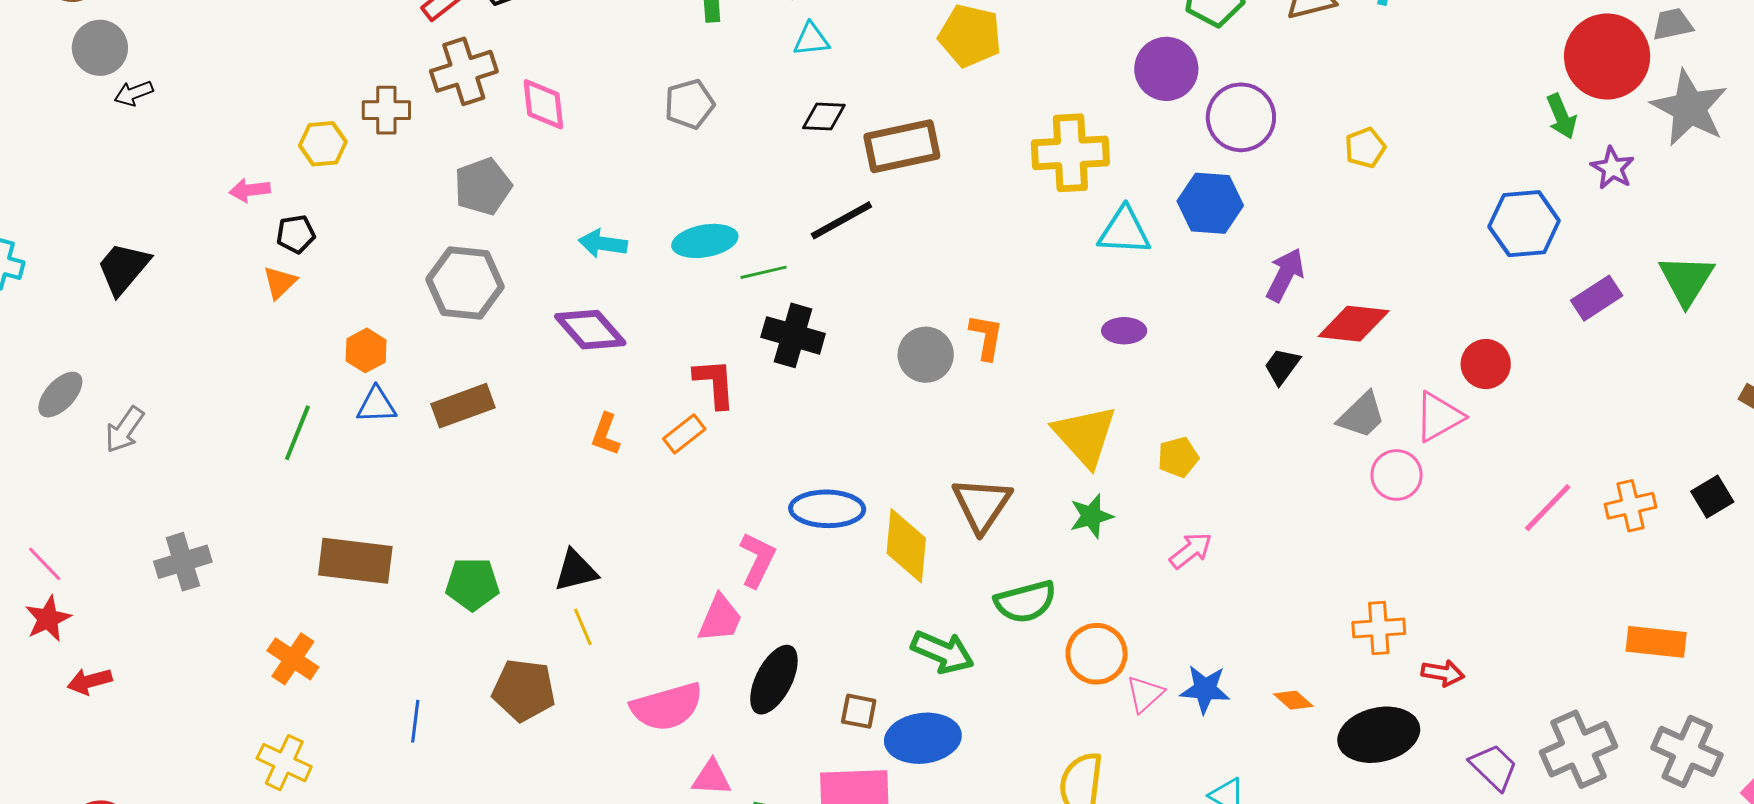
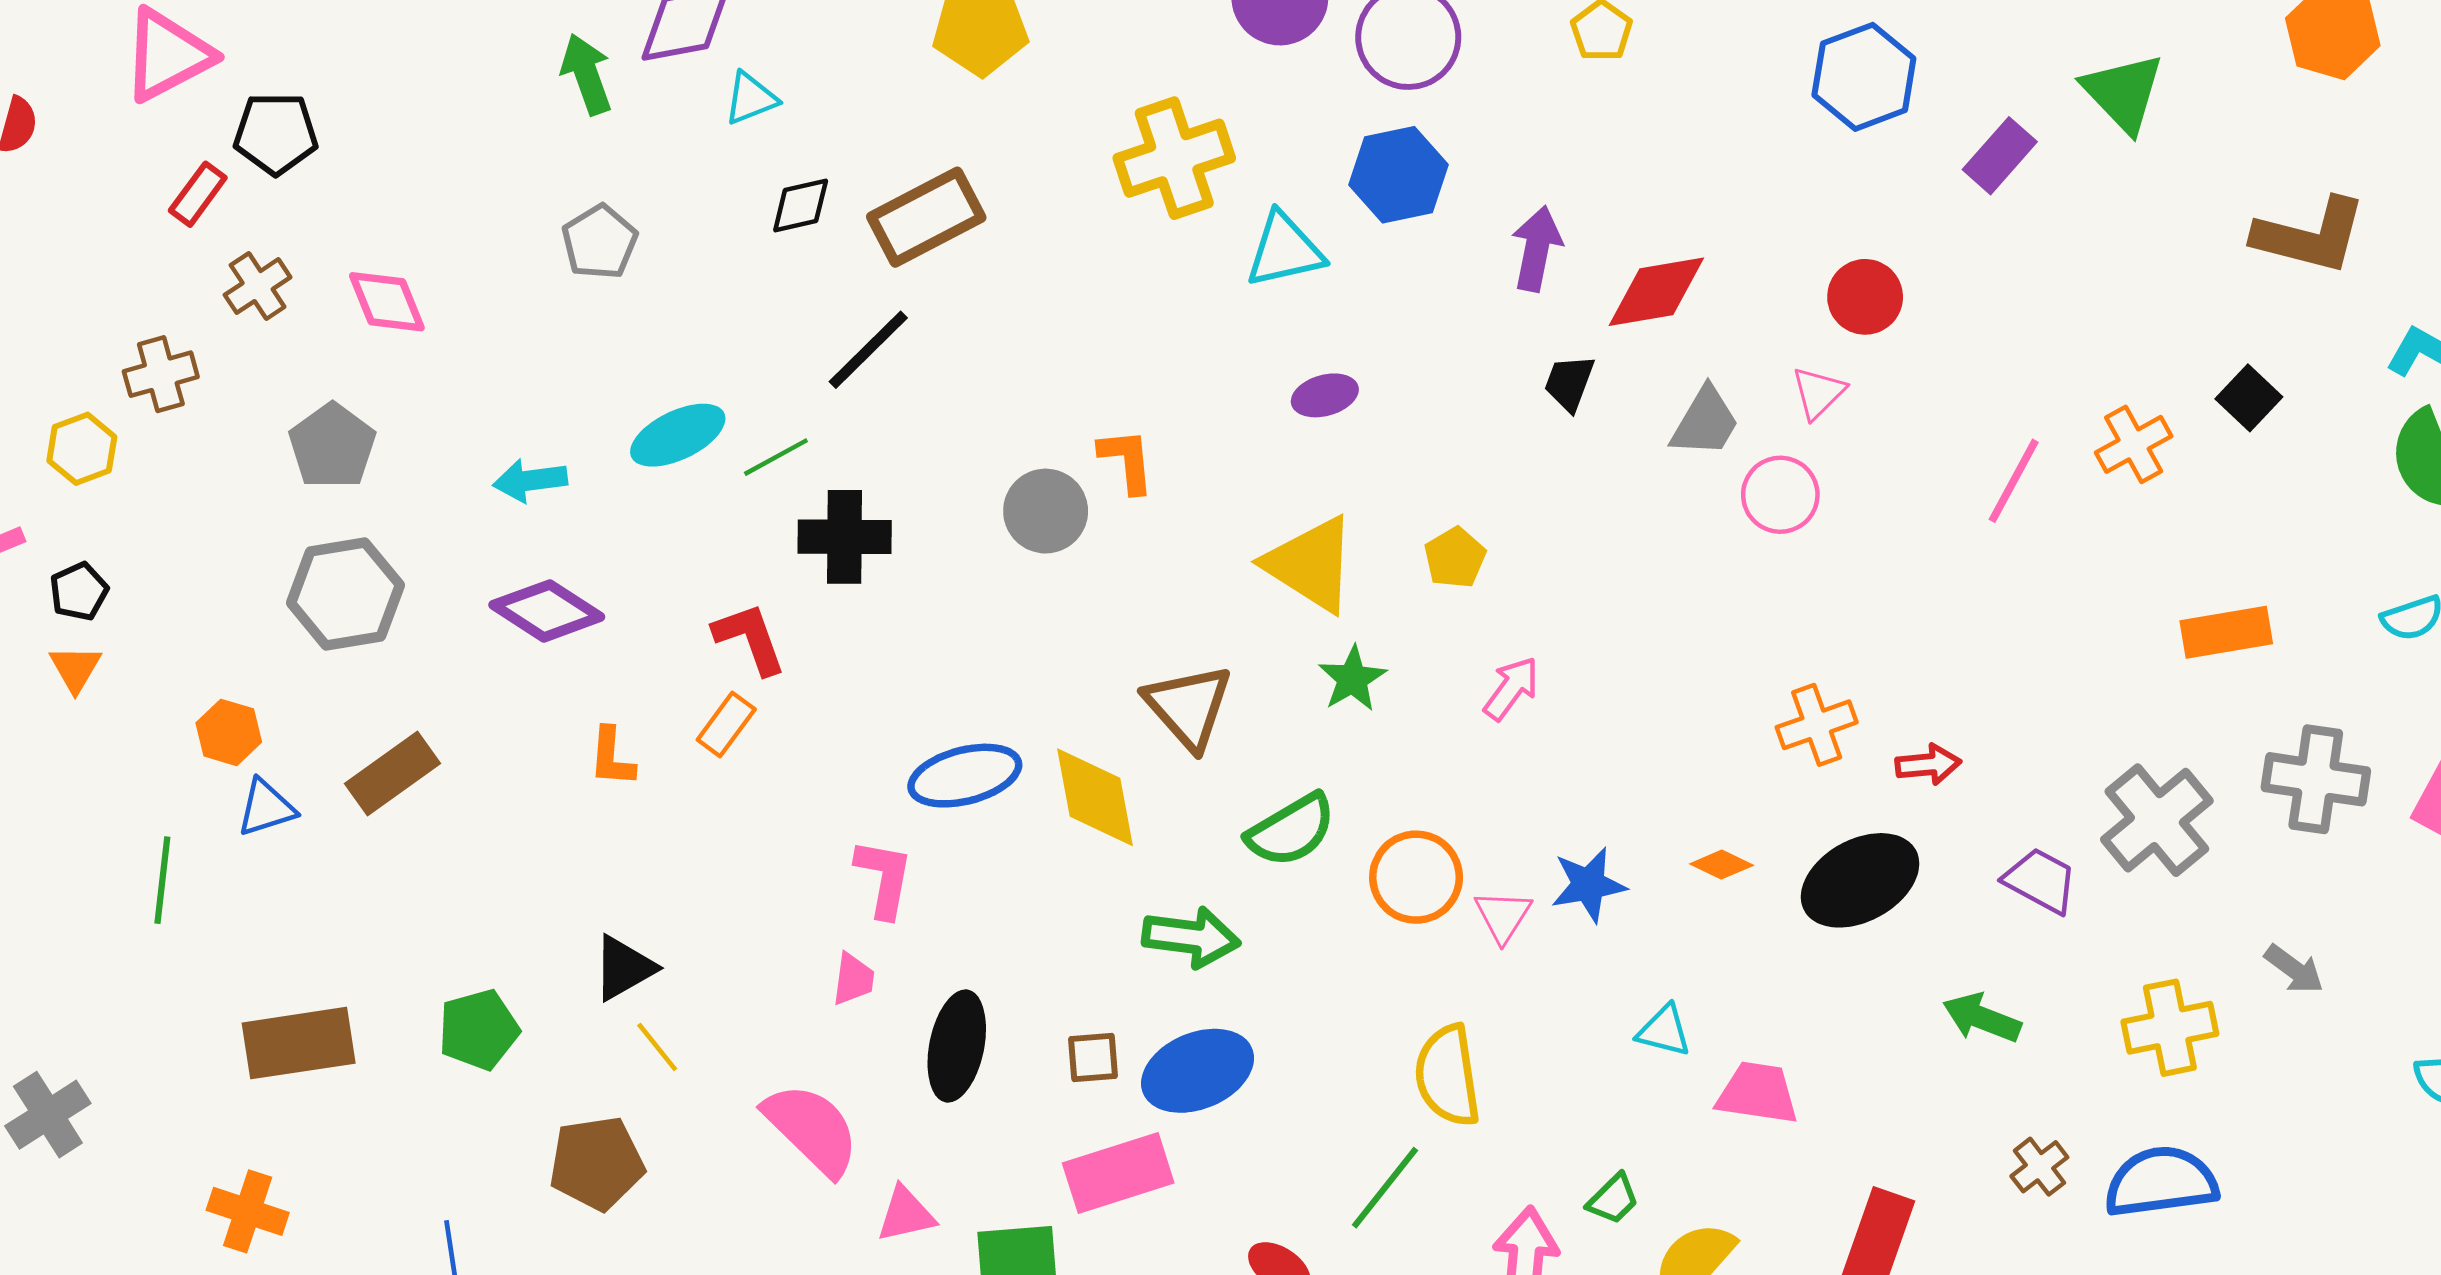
brown cross: (464, 71) -> (258, 286), size x0.7
pink triangle: (1439, 417) -> (1818, 393), size x0.7
pink trapezoid: (720, 619) -> (853, 979), size x0.7
pink semicircle: (667, 707) -> (812, 1129), turned -104

